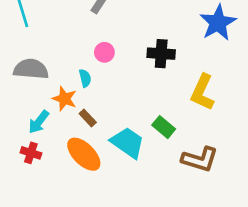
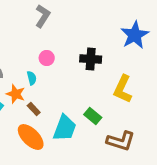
cyan trapezoid: (128, 143) -> (65, 128), turned 76

